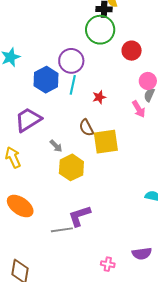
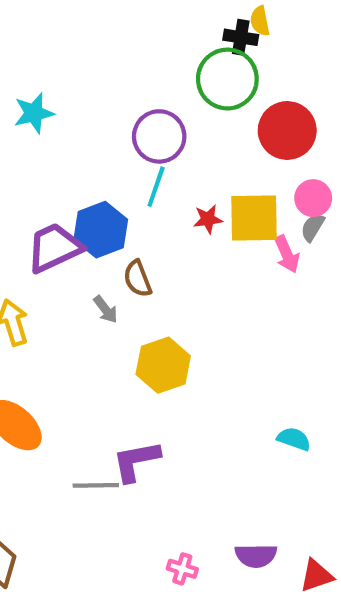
red circle: (132, 51) -> (287, 130), size x1.4
blue hexagon: (46, 80) -> (101, 230), moved
brown semicircle: (86, 128) -> (138, 279), moved
yellow square: (106, 142) -> (254, 218), moved
yellow hexagon: (71, 167) -> (163, 365), moved

